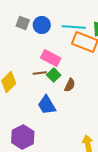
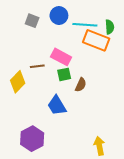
blue circle: (42, 25) -> (59, 16), moved
brown line: (40, 73) -> (37, 66), moved
green square: (54, 75) -> (64, 74), turned 32

